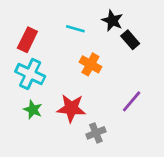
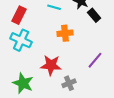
orange cross: (90, 64) -> (65, 33), turned -35
green star: (33, 110) -> (23, 83), moved, size x1.5

